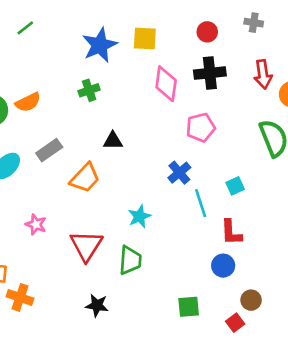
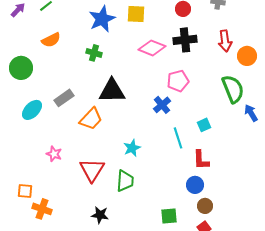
pink diamond: (166, 84) -> (152, 48), turned -76
green cross: (89, 90) -> (94, 53), turned 35
orange semicircle: (28, 102) -> (51, 40), moved
black triangle: (113, 141) -> (112, 91), size x1.8
blue cross: (179, 173) -> (162, 105), moved
brown circle: (251, 300) -> (205, 206), moved

